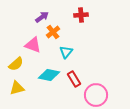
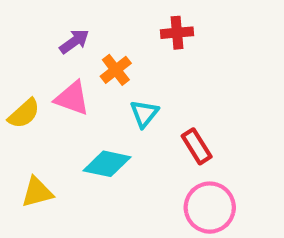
purple arrow: (42, 17) -> (74, 41), moved
yellow semicircle: (16, 64) -> (24, 114), moved
red rectangle: (74, 79) -> (197, 146), moved

